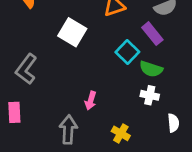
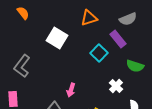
green semicircle: (151, 69) -> (135, 66), moved
white cross: (150, 95) -> (116, 86), turned 32

